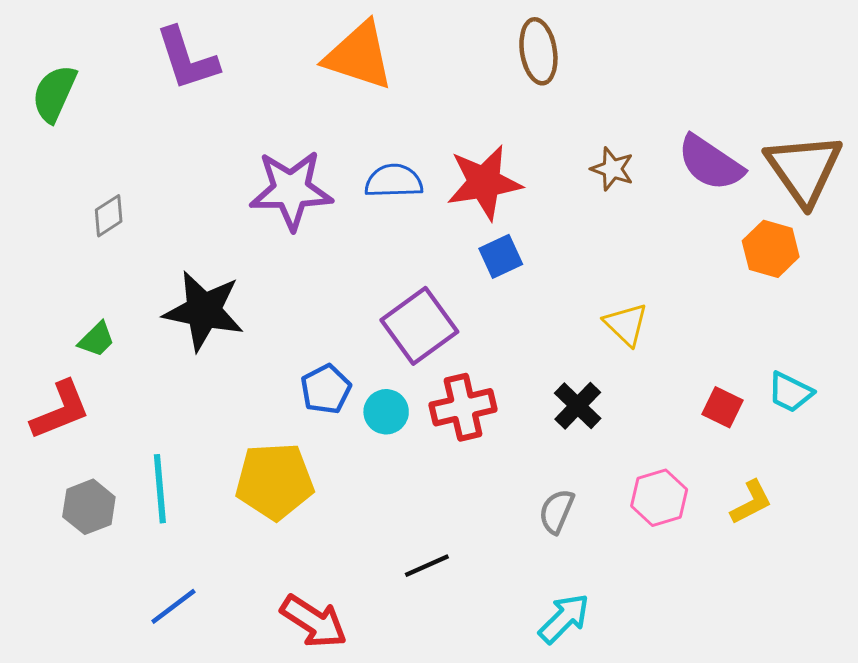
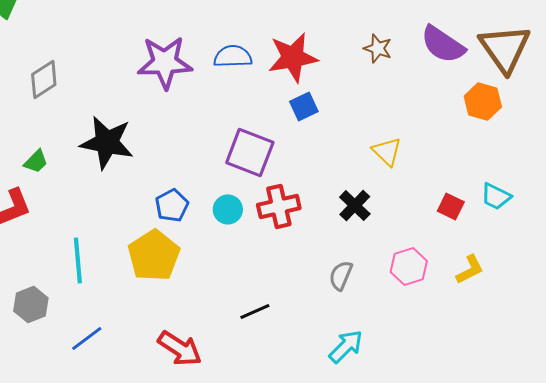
gray diamond: (109, 216) -> (44, 79), size x1.4
purple square: (419, 326) -> (250, 152), turned -33
blue pentagon: (326, 389) -> (172, 205), moved
yellow pentagon: (275, 481) -> (154, 255), turned -30
gray hexagon: (89, 507) -> (31, 304), moved

